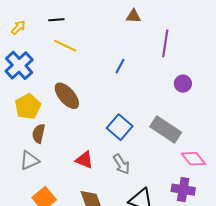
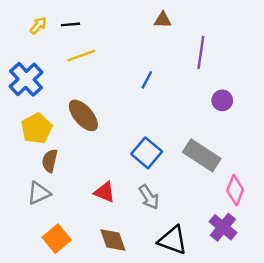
yellow arrow: (18, 27) -> (38, 26), moved
yellow line: (65, 46) -> (81, 56), turned -45
pink diamond: (193, 159) -> (235, 190), turned 60
purple cross: (183, 190) -> (223, 227), turned 30

